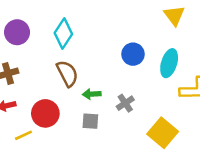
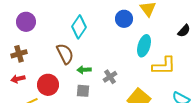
cyan diamond: (63, 34) -> (79, 27), moved
blue circle: (133, 54) -> (124, 19), moved

